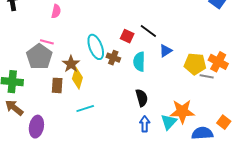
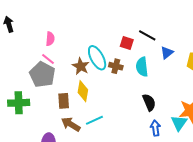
pink semicircle: (56, 11) -> (50, 39), moved
pink line: (47, 42) -> (48, 59), turned 32
brown star: (71, 64) -> (81, 66), moved
brown arrow: (14, 108) -> (71, 124), moved

